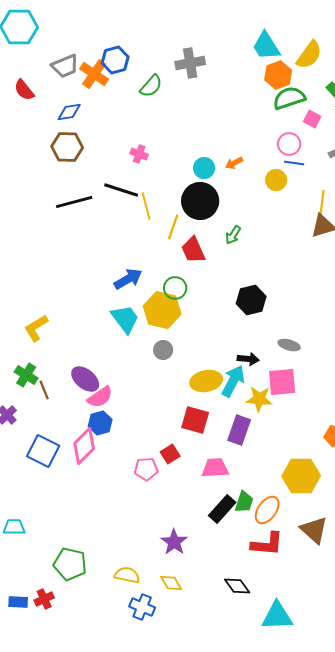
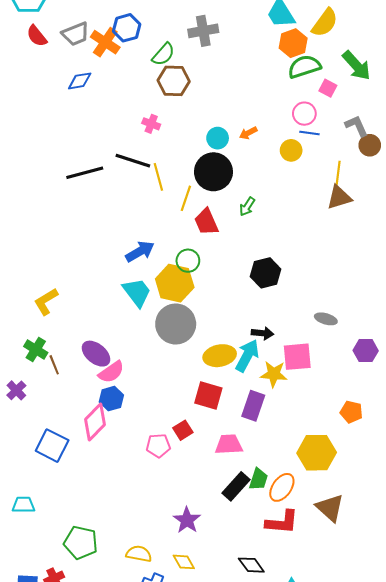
red semicircle: (24, 90) -> (37, 36), moved
brown hexagon: (67, 147) -> (174, 81), moved
gray ellipse: (289, 345) -> (326, 319), moved
gray circle: (163, 350) -> (176, 324), size x2.0
blue square: (43, 451) -> (52, 446), moved

